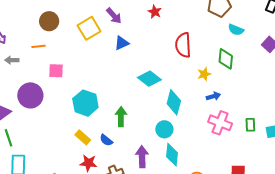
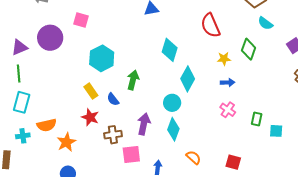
red semicircle: (183, 45) -> (211, 25), turned -35
cyan diamond: (149, 79) -> (170, 50), turned 55
pink cross: (220, 123) -> (228, 110), size x0.7

